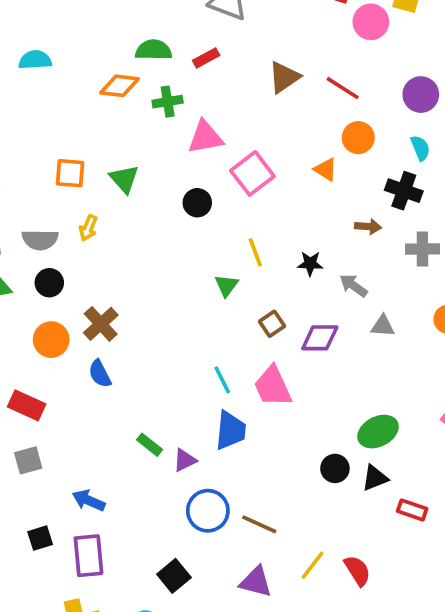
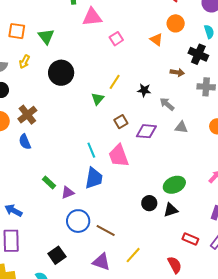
pink square: (252, 173) -> (116, 39), size x0.6
black circle: (197, 203) -> (61, 73), moved, size x1.6
yellow line: (255, 252) -> (115, 82), turned 49
red rectangle: (412, 510) -> (190, 239), moved
red semicircle: (357, 570) -> (175, 265), moved

